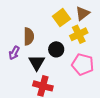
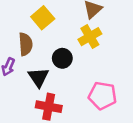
yellow square: (61, 18) -> (43, 18), moved
pink pentagon: (83, 64) -> (102, 96), moved

